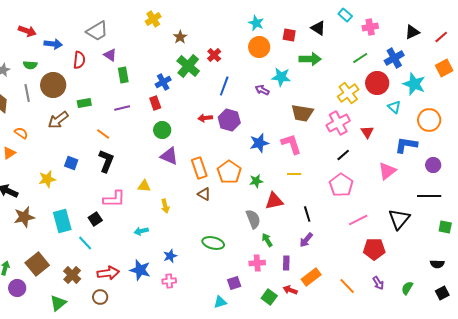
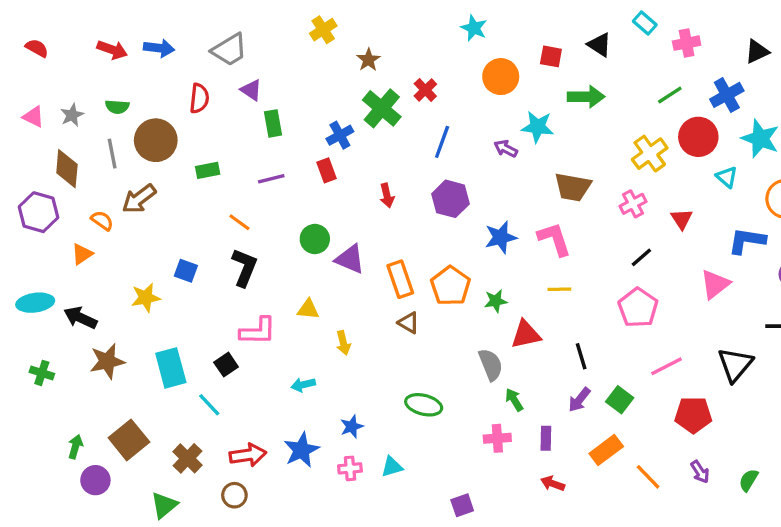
cyan star: (256, 23) -> (474, 28), moved
blue arrow: (53, 44) -> (159, 48), moved
red arrow: (205, 118) -> (387, 195), moved, turned -96
brown arrow: (58, 120) -> (139, 199), moved
pink cross: (338, 123) -> (633, 204), size x0.7
green circle: (162, 130) -> (315, 239), moved
blue star: (140, 270) -> (301, 450), turned 30
orange rectangle: (311, 277) -> (606, 450), moved
purple square: (234, 283) -> (462, 505), moved
green square: (269, 297) -> (620, 400), moved
cyan triangle: (220, 302) -> (392, 467), moved

